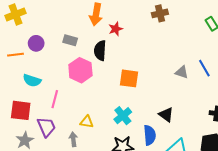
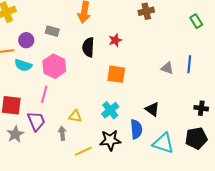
red star: (116, 29) -> (115, 40), moved
gray rectangle: (70, 40) -> (52, 31), moved
blue line: (204, 68) -> (189, 64), turned 36
pink hexagon: (80, 70) -> (54, 66), moved
cyan semicircle: (32, 80) -> (23, 65), moved

